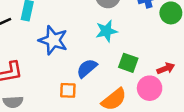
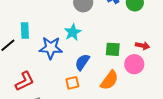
cyan star: (106, 31) -> (73, 32), moved
red arrow: (166, 68) -> (143, 46), turned 48

